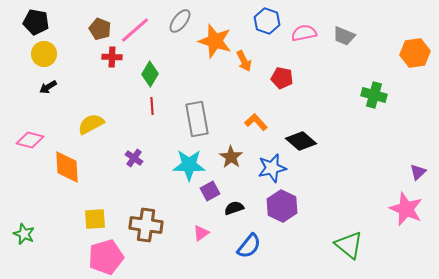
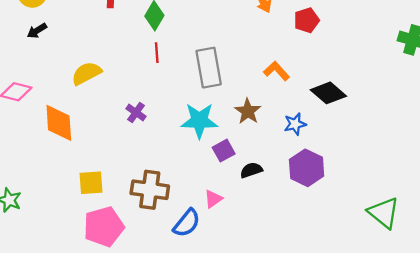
red pentagon: (282, 78) -> (307, 20), turned -30
blue star: (272, 168) -> (295, 124), size x0.7
blue semicircle: (249, 246) -> (187, 223), moved

